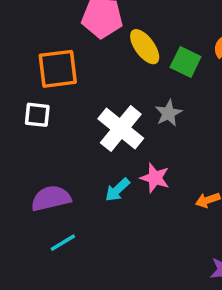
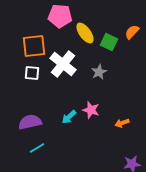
white square: (37, 115) -> (32, 73), moved
white cross: (121, 128) -> (63, 64), moved

